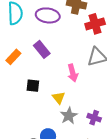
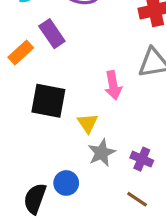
purple rectangle: (42, 49) -> (52, 34), moved
black square: (33, 86) -> (48, 101), size x1.6

